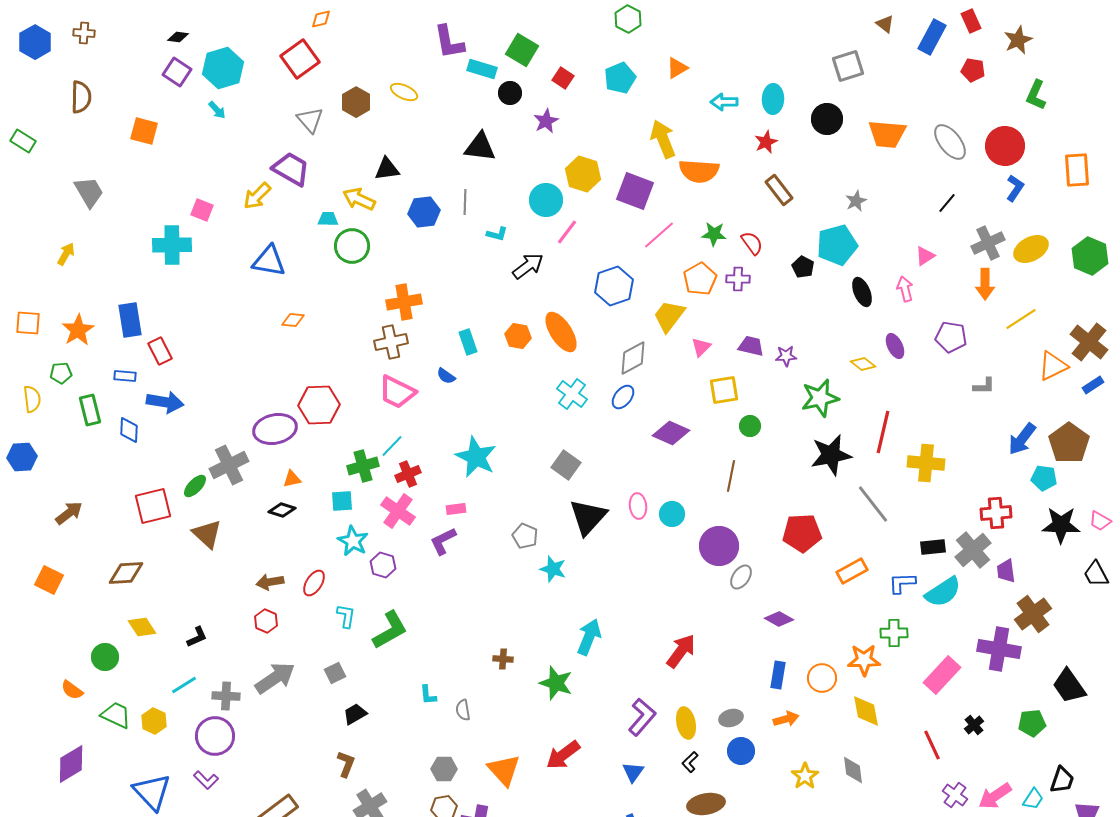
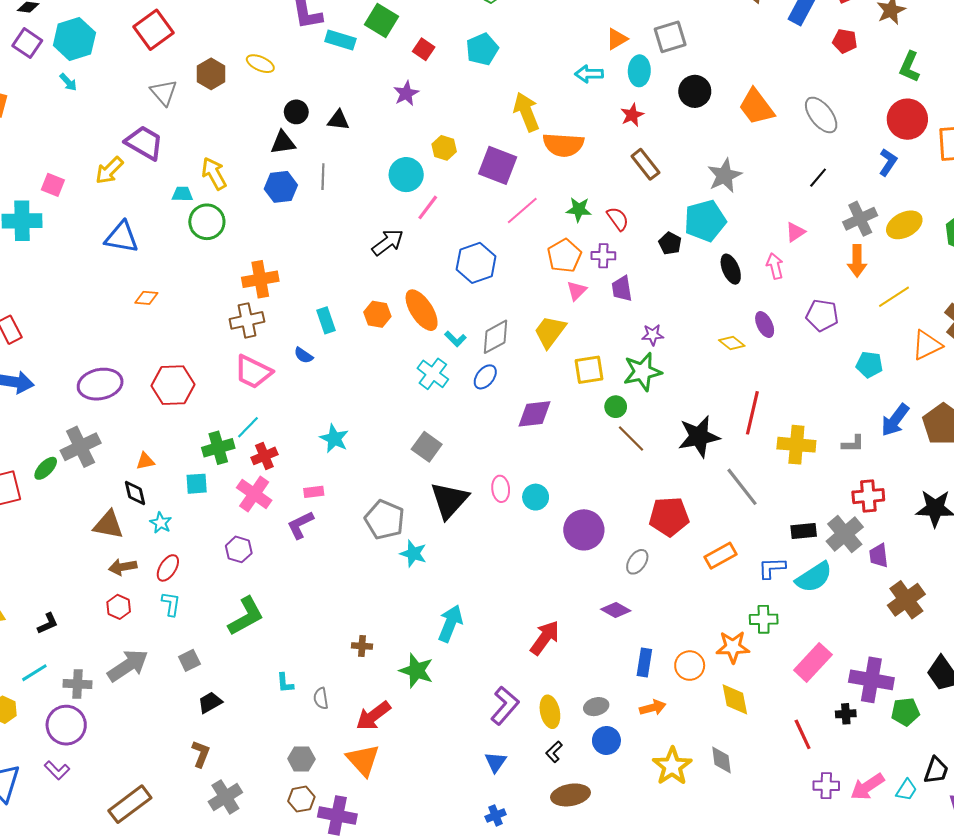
gray square: (848, 66) -> (670, 37), moved
orange triangle: (677, 68) -> (617, 39), moved
black circle: (510, 93) -> (296, 112), moved
orange trapezoid: (887, 134) -> (756, 107), turned 48
red circle: (1005, 146) -> (907, 119), moved
black triangle: (480, 147) -> (338, 120), size x0.7
black triangle: (387, 169) -> (283, 143), moved
yellow hexagon: (583, 174) -> (444, 148), size x0.7
yellow arrow: (359, 199) -> (214, 174), turned 36
gray star: (856, 201) -> (725, 176), size x1.6
cyan L-shape: (497, 234) -> (455, 339), moved, turned 30
yellow trapezoid: (669, 316) -> (550, 332), moved
purple trapezoid: (751, 346) -> (622, 289), moved, turned -112
pink triangle: (701, 347) -> (577, 291), moved
gray L-shape: (984, 386) -> (853, 444), moved
green star: (820, 398) -> (642, 372), moved
purple ellipse: (275, 429) -> (100, 384), moved
purple diamond: (671, 433) -> (535, 414), turned -30
cyan star: (476, 457) -> (334, 439), size x0.7
brown line: (731, 476) -> (631, 439), moved, turned -56
cyan pentagon: (1044, 478) -> (869, 365), moved
black diamond: (282, 510) -> (135, 493), turned 60
brown triangle: (207, 534) -> (108, 525), moved, turned -32
gray pentagon: (525, 536) -> (385, 520), size x1.5
cyan star: (353, 541) -> (161, 523), moved, size x0.7
gray ellipse: (741, 577) -> (637, 562), moved
cyan L-shape: (346, 616) -> (171, 604), moved
purple diamond: (779, 619) -> (616, 610), moved
purple cross: (999, 649) -> (871, 680), moved
black cross: (974, 725) -> (846, 714), turned 36
red arrow: (563, 755) -> (373, 716), moved
yellow star: (805, 776) -> (672, 766), size x1.4
purple cross: (955, 795) -> (826, 786), turned -35

